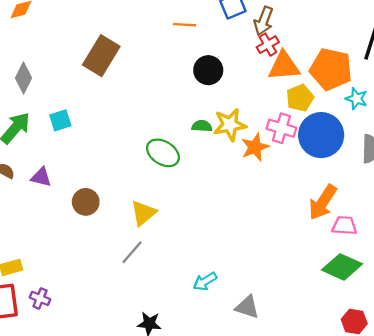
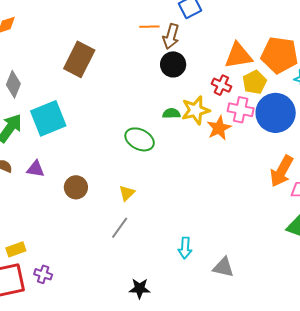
brown arrow: (264, 21) -> (171, 36), moved
red cross: (268, 45) -> (221, 85), moved, turned -30
cyan square: (60, 120) -> (48, 118), size x1.8
yellow triangle: (143, 213) -> (127, 193), size x0.7
cyan arrow: (205, 281) -> (185, 248), turned -50

